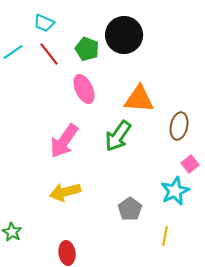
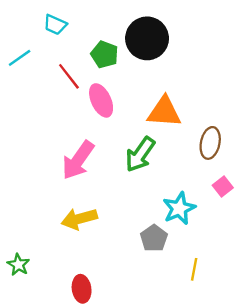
red line: (49, 54) -> (69, 76), moved
cyan star: (175, 191) -> (179, 208), moved

